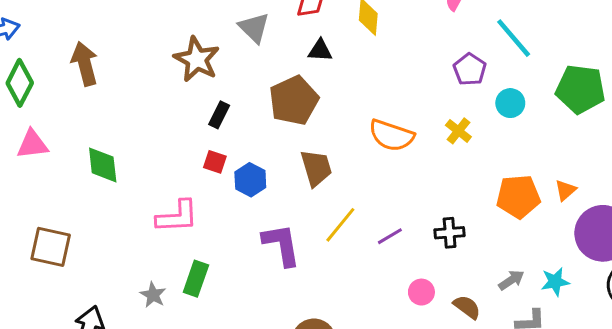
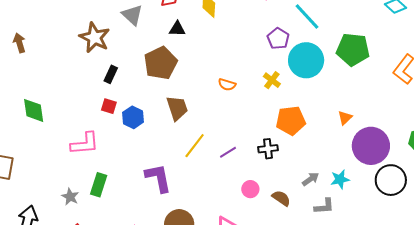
brown arrow: (85, 64) -> (19, 43), size x0.7
cyan circle: (510, 103) -> (306, 60), size x1.8
orange semicircle: (391, 135) -> (227, 85), size x0.6
orange pentagon: (518, 197) -> (291, 121), moved
purple L-shape: (281, 245) -> (158, 178), moved

